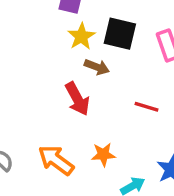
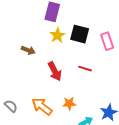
brown arrow: (97, 67) -> (28, 50), moved
red line: (146, 107) -> (85, 69), moved

